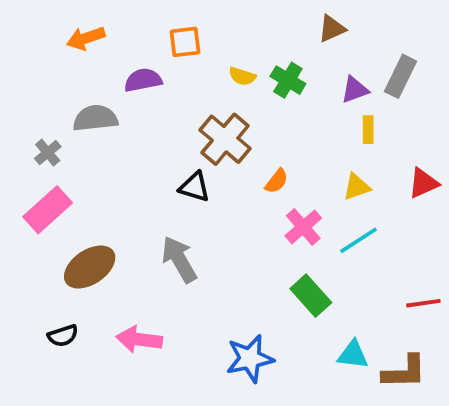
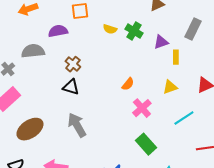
purple triangle: (355, 90) -> (161, 42), moved
brown cross: (225, 139) -> (73, 64), moved, size x0.6
black triangle: (195, 187) -> (71, 87), moved
cyan line: (359, 240) -> (184, 118), moved

